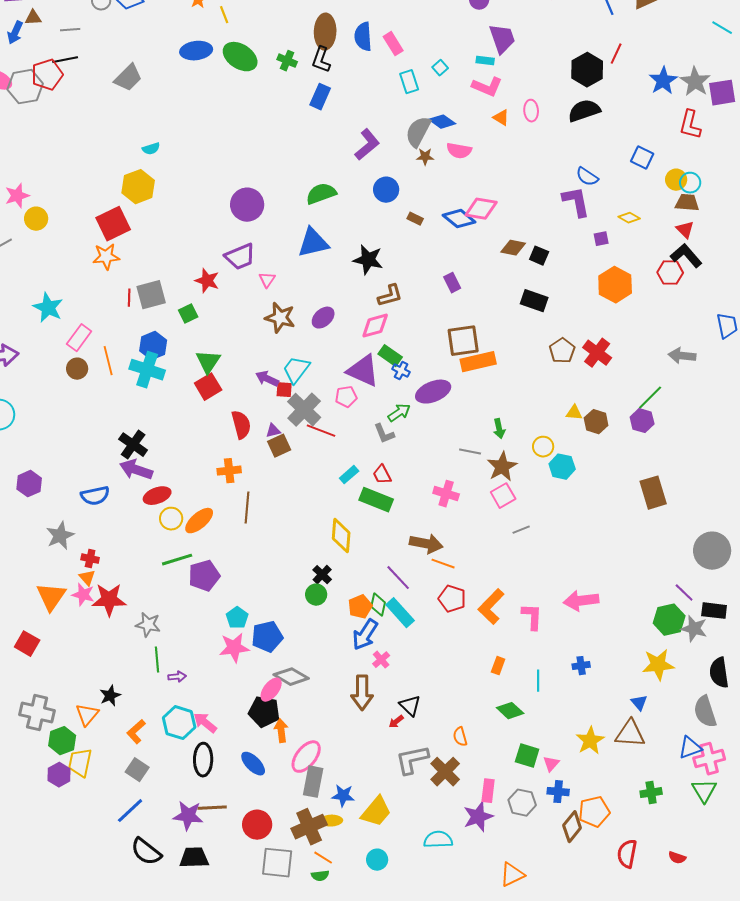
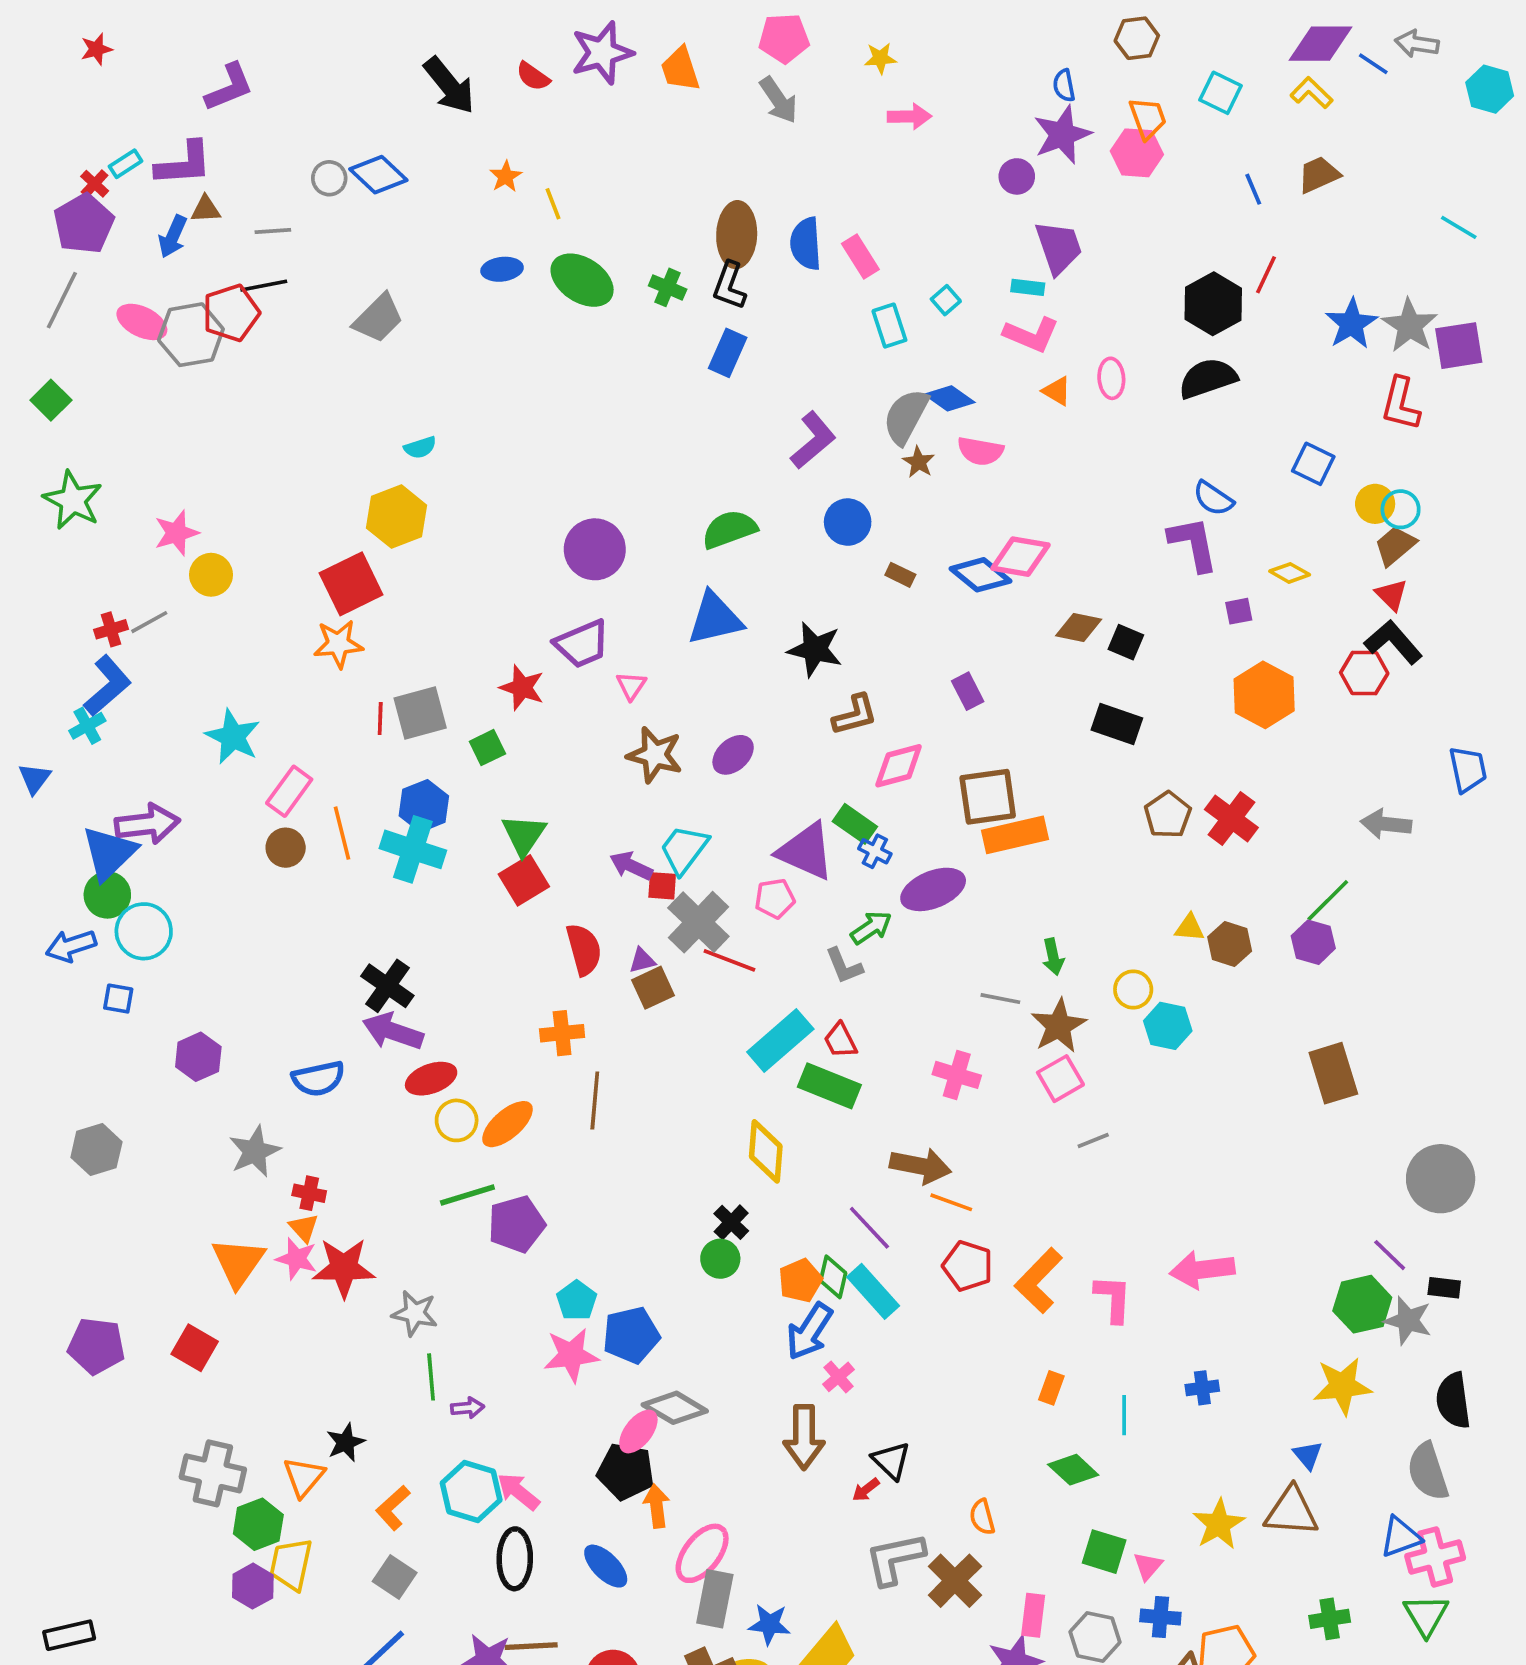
blue ellipse: (196, 51) -> (502, 269), size x0.7
brown star: (425, 157) -> (919, 462), turned 30
brown trapezoid: (687, 203) -> (1395, 546), turned -45
pink diamond: (375, 326) -> (899, 766), moved
cyan rectangle: (349, 475) -> (780, 1040), size x1.8
black rectangle: (714, 611) -> (1444, 1288), size x0.7

